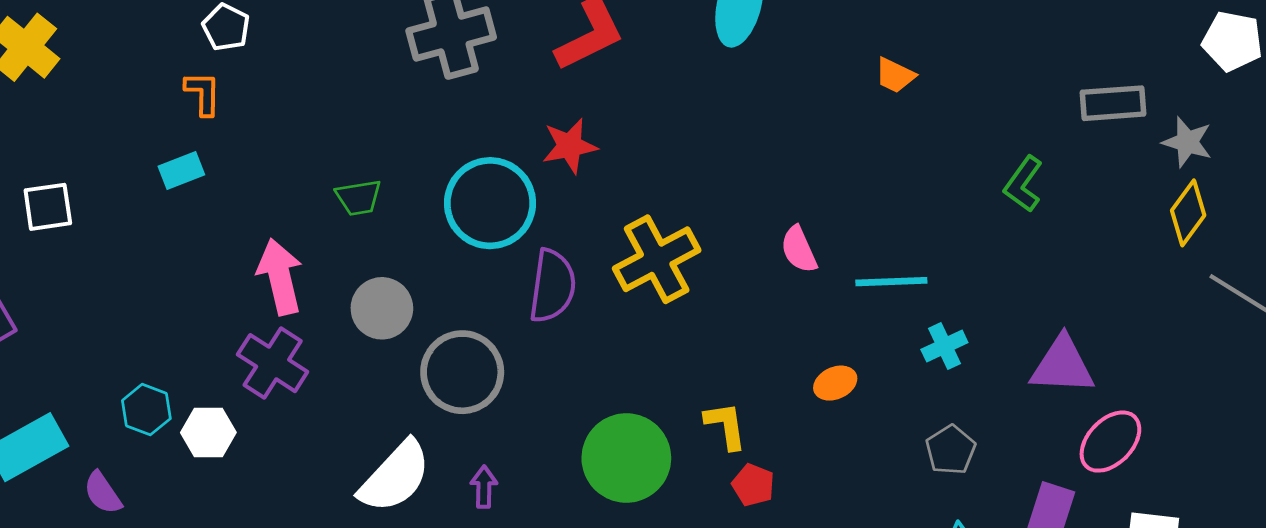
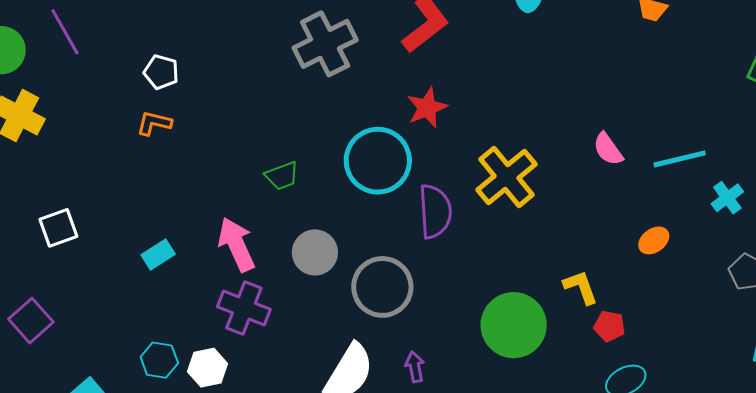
orange L-shape: (203, 93) -> (154, 123), turned -66
cyan rectangle: (181, 170) -> (158, 255), moved

